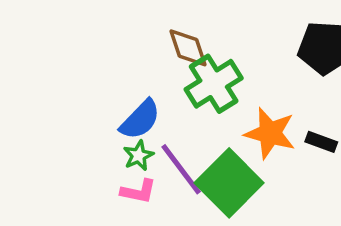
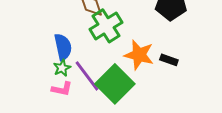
blue semicircle: (140, 120) -> (63, 47), turned -56

